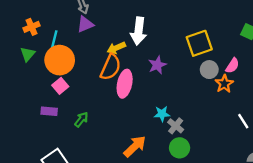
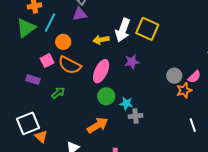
yellow square: (199, 43) -> (147, 29), moved, turned 30
green triangle: (28, 54) -> (26, 28), size x1.5
orange circle: (60, 60) -> (63, 42), moved, size x0.6
orange semicircle: (111, 67) -> (70, 65), moved, turned 80
gray cross: (176, 126) -> (135, 116), turned 32
green circle: (180, 148) -> (106, 96), moved

